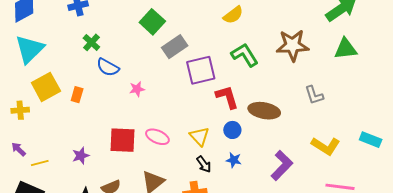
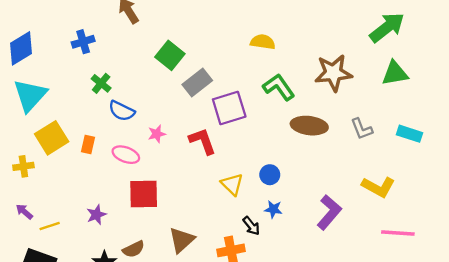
yellow semicircle: (233, 15) -> (263, 42), turned -130
red L-shape: (227, 97) -> (203, 141), moved
brown ellipse: (264, 111) -> (309, 126), moved
pink ellipse: (157, 137) -> (126, 155), moved
cyan rectangle: (371, 140) -> (409, 134), moved
black arrow: (204, 164) -> (251, 226), moved

